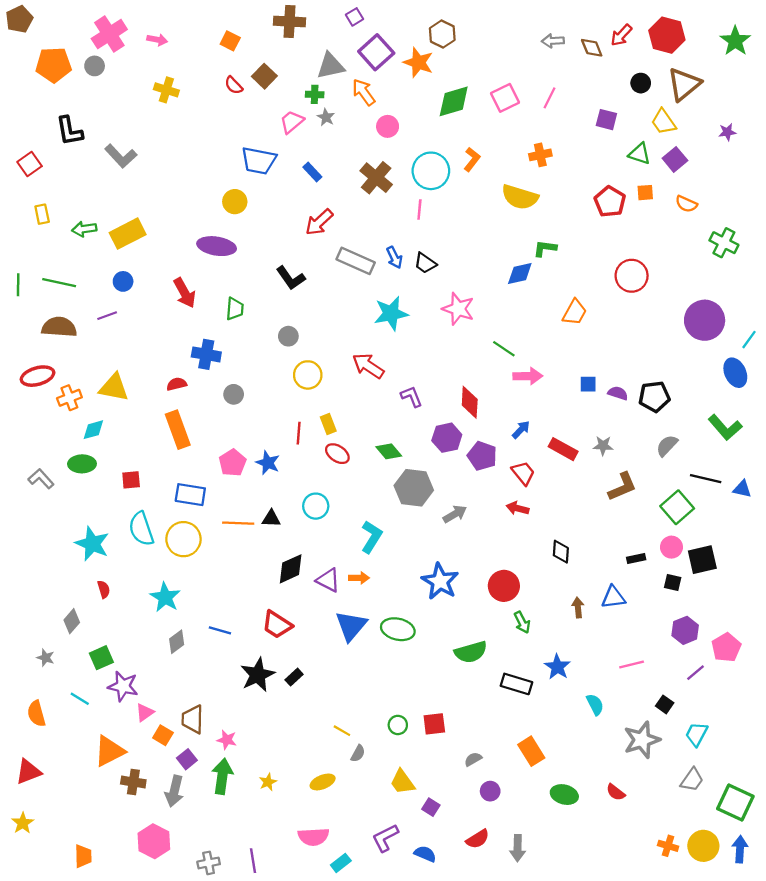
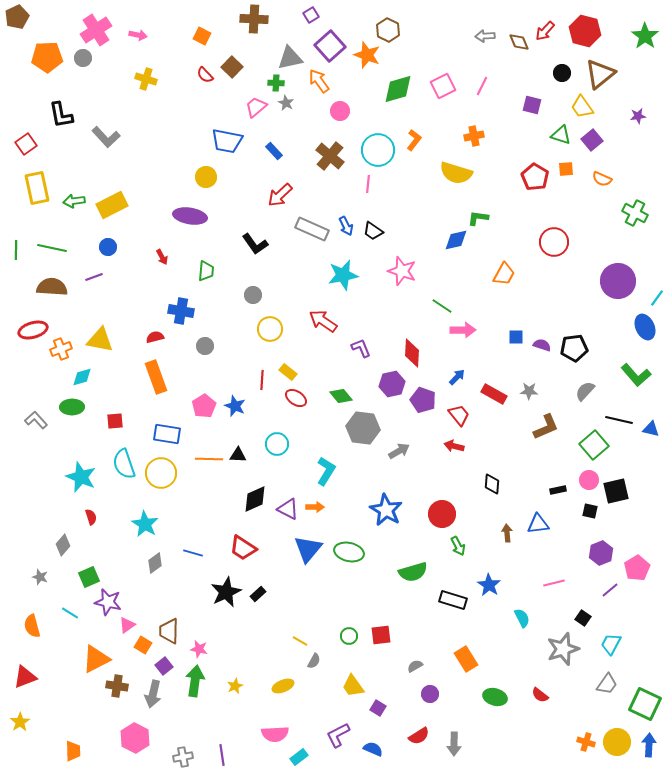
yellow rectangle: (42, 214) -> (37, 188), size x1.8
red arrow: (185, 293) -> (162, 257), size x0.6
yellow rectangle: (328, 424) -> (288, 372), turned -30

